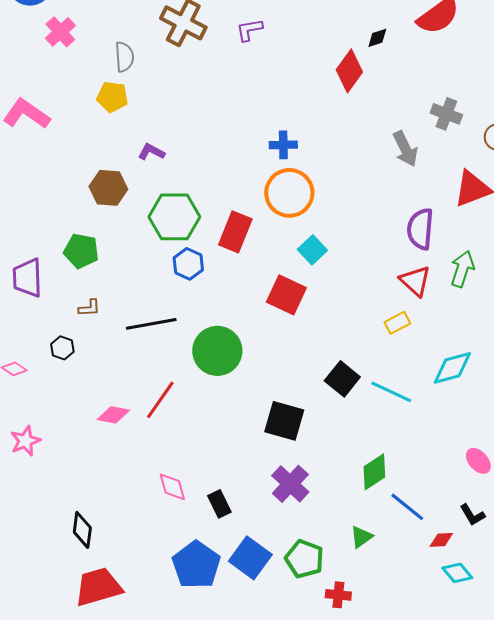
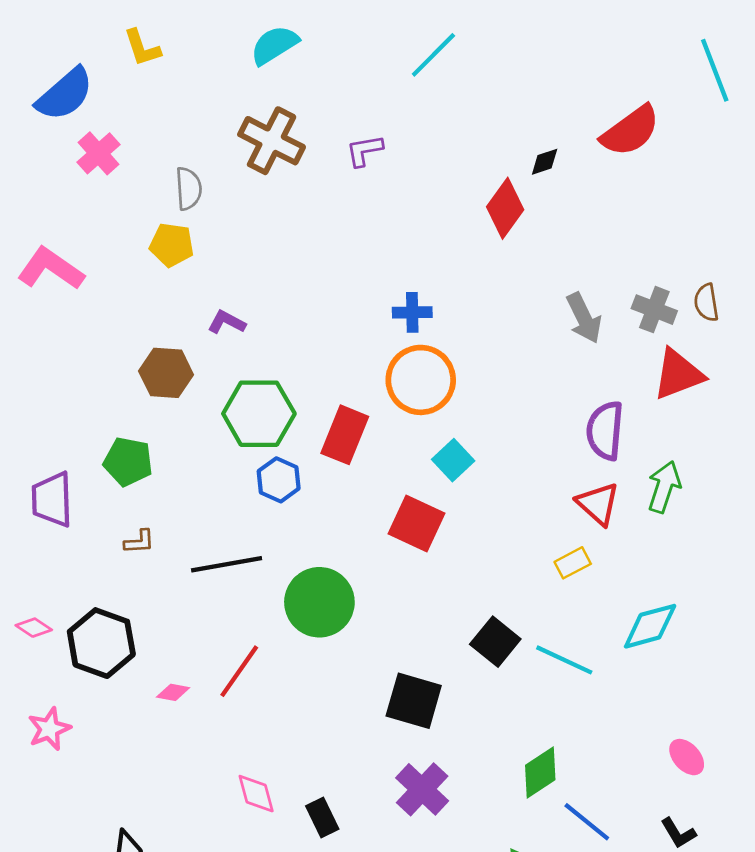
gray cross: (446, 114) -> (654, 310), moved
black hexagon: (62, 348) -> (101, 643), moved, size x2.0
pink diamond: (113, 415) -> (173, 692), size x0.7

